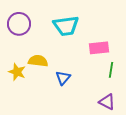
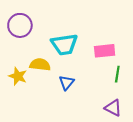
cyan trapezoid: (66, 26) -> (64, 44), moved

